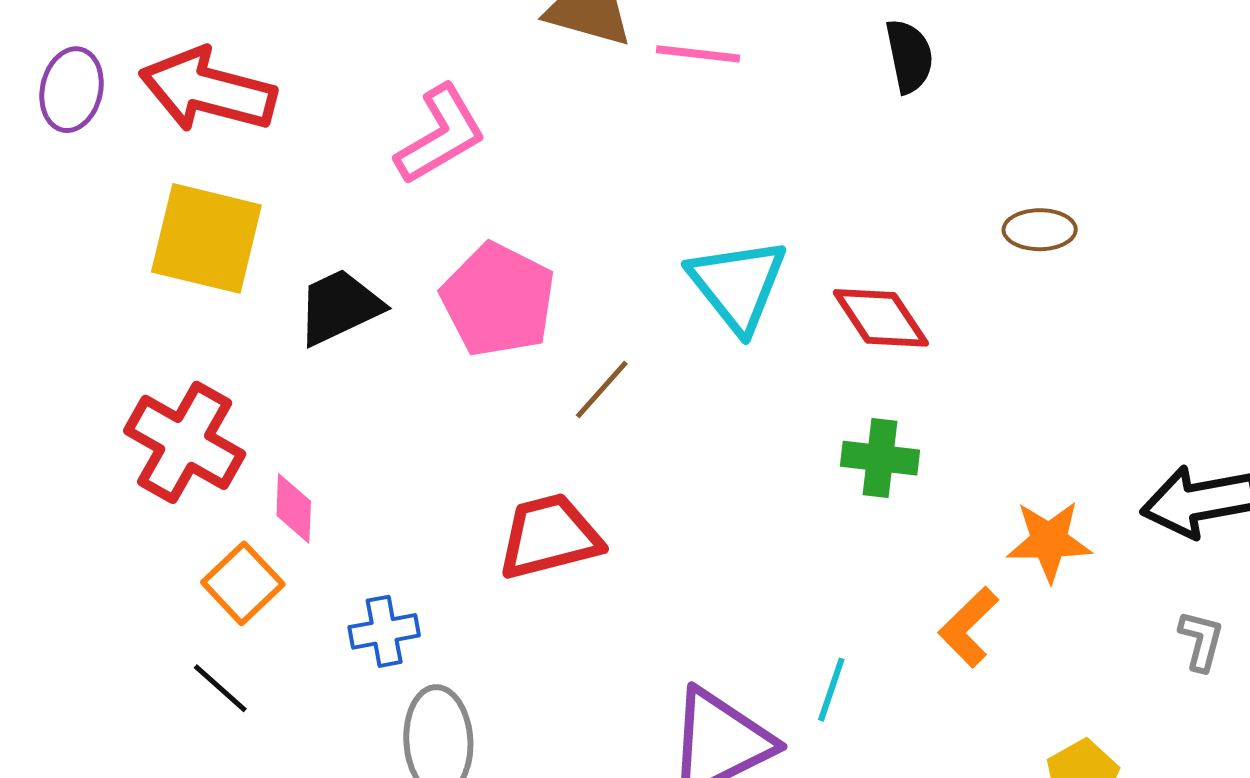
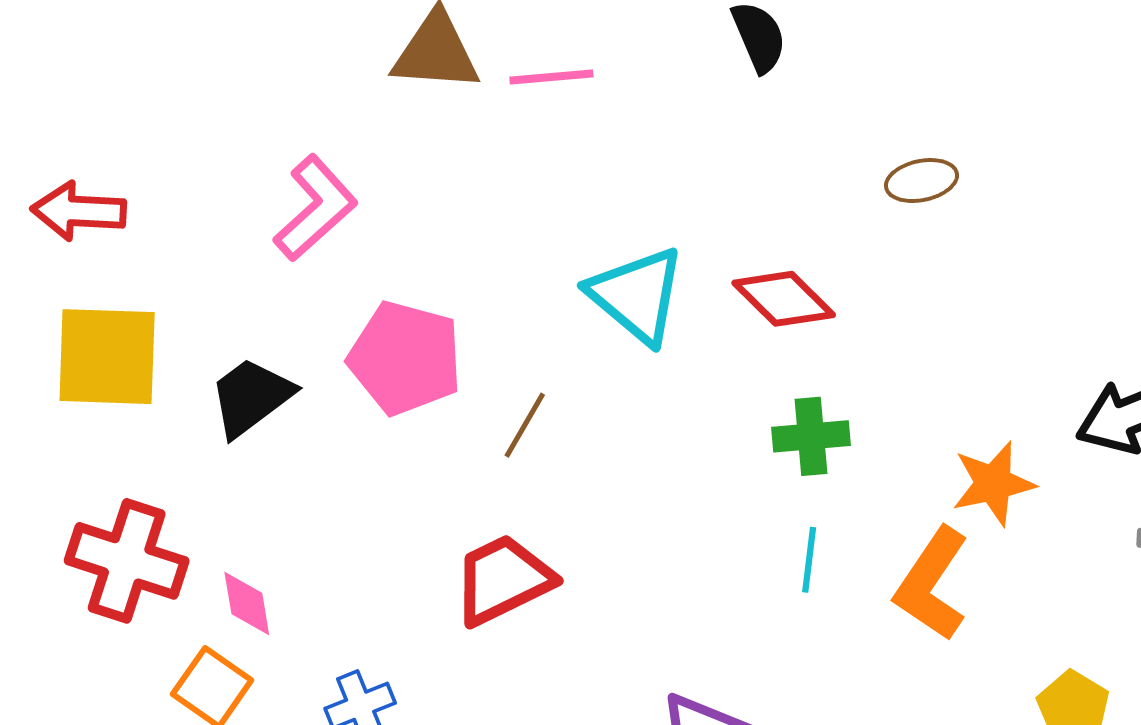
red arrow: (208, 90) -> (79, 211), size x0.7
orange L-shape: (969, 627) -> (932, 584), size x1.4
cyan line: (831, 690) -> (809, 560), moved

